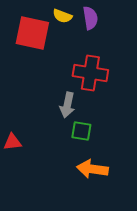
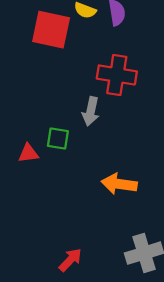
green square: (81, 131) -> (58, 139), moved

